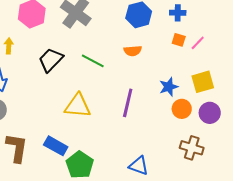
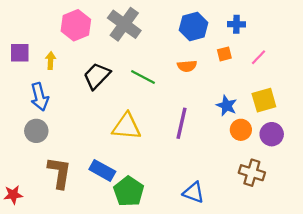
orange square: (179, 40) -> (224, 54), moved, turned -32
blue star: (169, 87) -> (227, 106), turned -30

